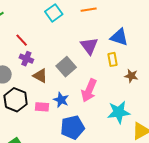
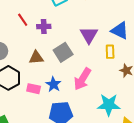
purple cross: (26, 59) -> (44, 27), moved, turned -32
brown triangle: (40, 76) -> (36, 58), turned -42

